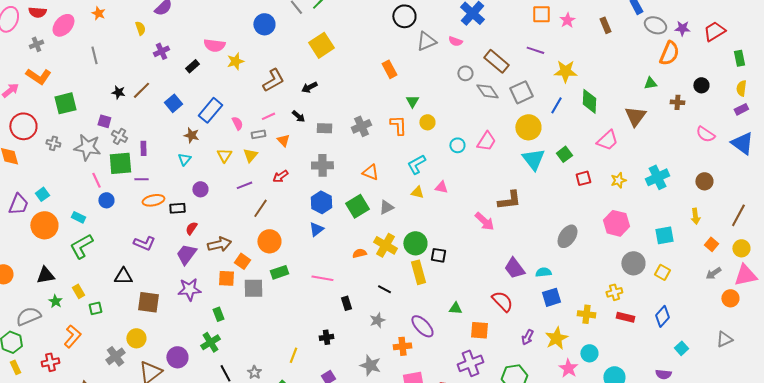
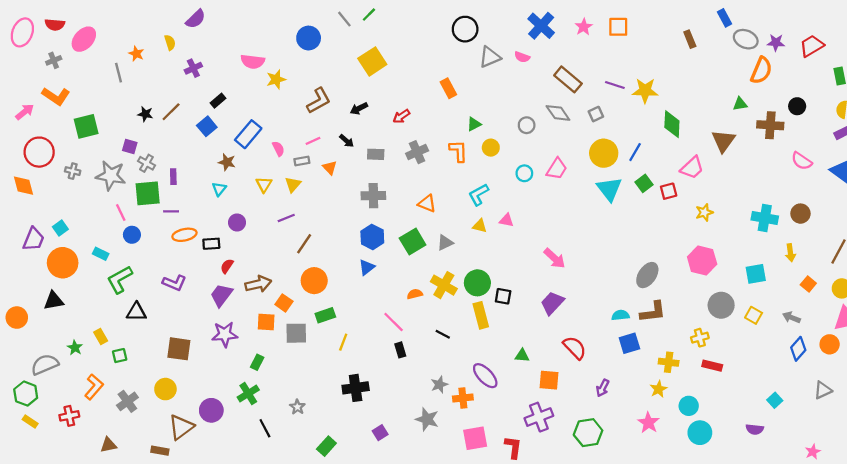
orange star: (98, 13) -> (136, 54), moved
pink star: (567, 20) -> (584, 27), moved
purple line: (535, 50) -> (615, 85), moved
black rectangle: (192, 66) -> (218, 101), moved
gray circle: (465, 73) -> (527, 125), moved
gray square: (521, 92) -> (596, 114), size x0.6
green triangle: (412, 101) -> (474, 124), turned 32
brown cross: (677, 102) -> (770, 125), size x1.6
blue line: (556, 105) -> (635, 152), moved
red arrow: (280, 176) -> (401, 116), moved
cyan cross: (657, 177) -> (765, 218), moved, turned 35
red square: (583, 178) -> (669, 191), moved
brown L-shape: (509, 200) -> (653, 312), moved
green L-shape: (81, 246) -> (120, 280), moved
purple trapezoid: (514, 268) -> (552, 303), moved, turned 80
gray arrow: (713, 273) -> (792, 318), moved, turned 56
black triangle: (45, 275) -> (54, 301), moved
black triangle: (123, 276) -> (136, 312), moved
pink line: (322, 278) -> (394, 322), moved, turned 35
green rectangle: (218, 314) -> (257, 362), turned 48
blue diamond: (662, 316) -> (798, 349), moved
gray star: (377, 320) -> (439, 385), moved
black cross: (326, 337) -> (356, 388), moved, size x1.6
yellow star: (556, 338) -> (659, 389), moved, size x0.7
cyan circle: (589, 353) -> (689, 406), moved
yellow line: (293, 355) -> (343, 342), moved
gray cross: (115, 356) -> (127, 401), moved
yellow rectangle: (15, 367) -> (30, 421), turned -32
gray star: (254, 372) -> (297, 407), moved

